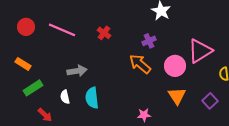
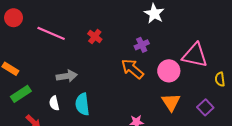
red circle: (26, 27) -> (14, 18), moved
pink triangle: (200, 51) -> (195, 55), turned 44

